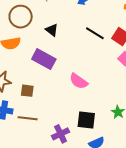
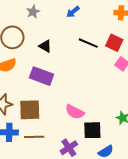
pink semicircle: (79, 81) -> (75, 112), moved
brown square: (27, 91) -> (30, 110), size x1.6

